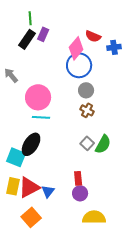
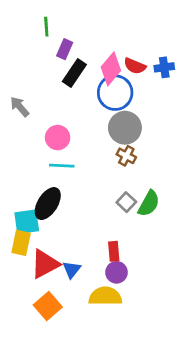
red semicircle: (93, 36) -> (135, 66), moved
black rectangle: (27, 39) -> (74, 73), moved
gray circle: (86, 90) -> (125, 128), size x1.5
pink circle: (38, 97) -> (58, 138), size x0.7
cyan square: (16, 157) -> (27, 222), turned -30
yellow rectangle: (13, 186) -> (21, 243), moved
yellow semicircle: (94, 217) -> (105, 296), moved

